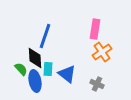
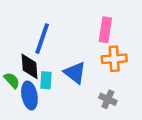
orange cross: (102, 52) -> (114, 59), turned 30
blue triangle: (67, 74) -> (75, 73), moved

